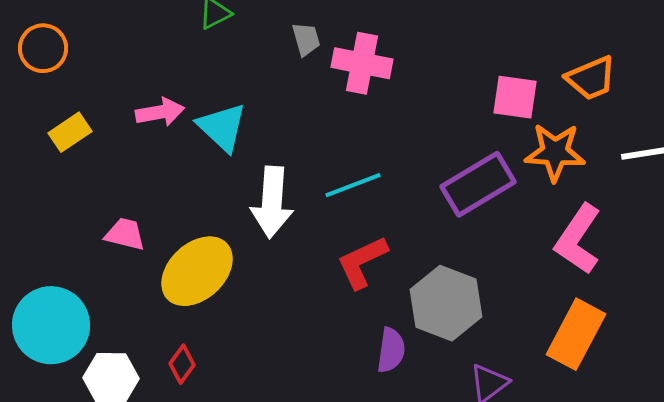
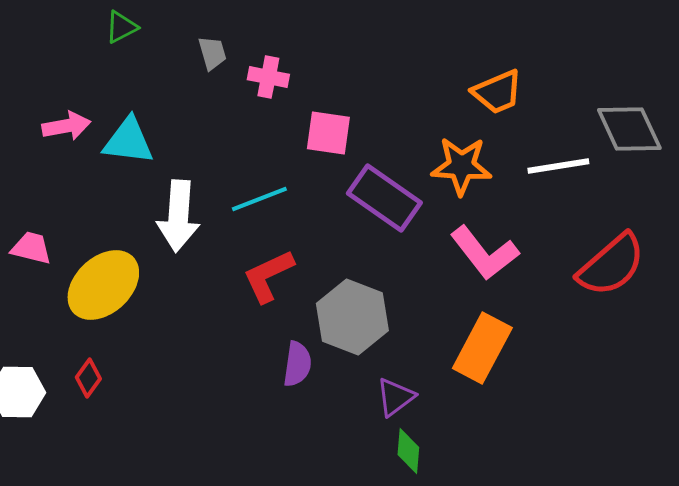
pink cross: (362, 63) -> (268, 77), size x0.7
pink square: (515, 97) -> (328, 133), moved
cyan triangle: (222, 127) -> (128, 141), turned -36
purple rectangle: (478, 184) -> (384, 198), turned 66
pink L-shape: (578, 239) -> (484, 253), turned -72

